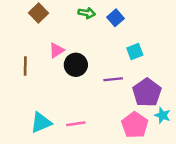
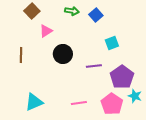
pink triangle: (57, 50) -> (46, 31), moved
pink line: (76, 124) -> (79, 103), moved

